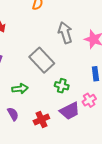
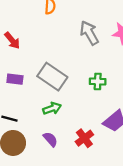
gray rectangle: (42, 60) -> (52, 77), moved
green cross: (62, 86) -> (98, 82), moved

